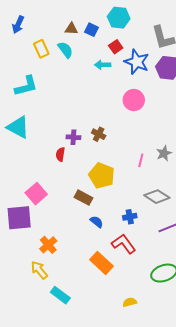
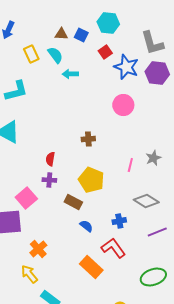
cyan arrow: (103, 65) -> (70, 74), moved
brown cross: (99, 134) -> (88, 139), turned -32
purple cross: (73, 137) -> (49, 180), moved

